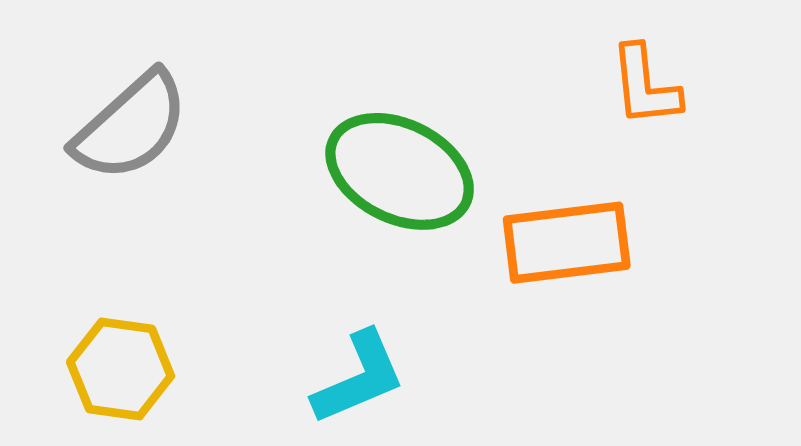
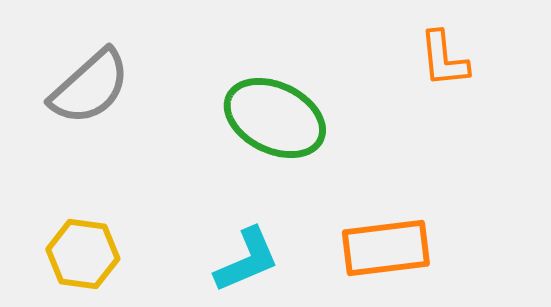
orange rectangle: (567, 243) -> (386, 248), moved

